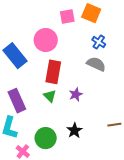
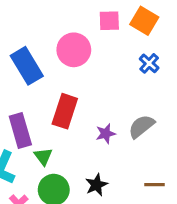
gray semicircle: (96, 64) -> (141, 126), moved, turned -72
red rectangle: (53, 72) -> (65, 111), moved
green triangle: (50, 96) -> (43, 156), moved

